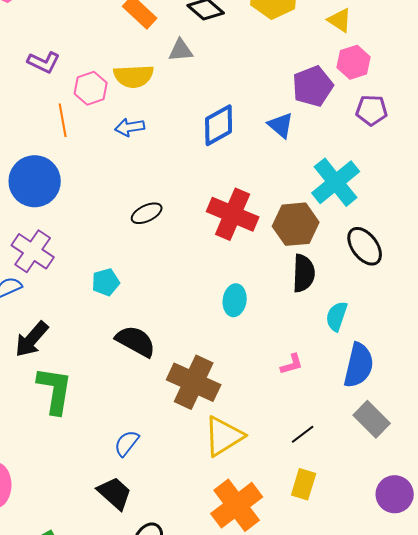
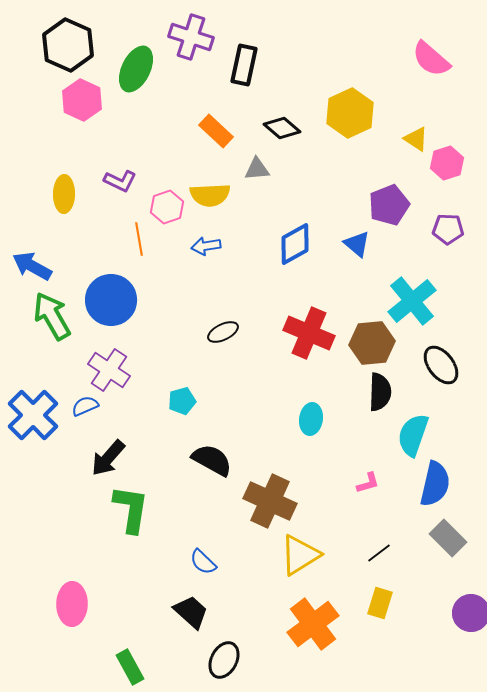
pink hexagon: (354, 62) -> (447, 163), moved
cyan semicircle: (337, 316) -> (413, 435), size x1.4
blue semicircle: (127, 443) -> (203, 562), turned -84

